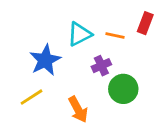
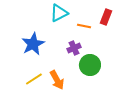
cyan triangle: (79, 34) -> (59, 13), moved
yellow line: (32, 97) -> (34, 79), moved

